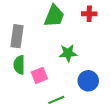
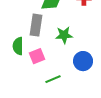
gray rectangle: (17, 36) -> (36, 25), moved

